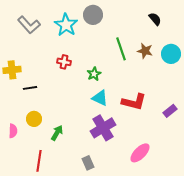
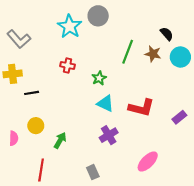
black semicircle: (155, 19) -> (167, 34), moved
gray L-shape: (29, 25) -> (19, 39), moved
green line: (121, 49) -> (128, 52), turned 40
purple cross: (103, 128) -> (109, 135), size x0.7

